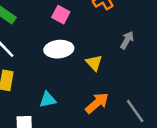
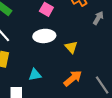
gray arrow: (127, 40) -> (98, 18), moved

